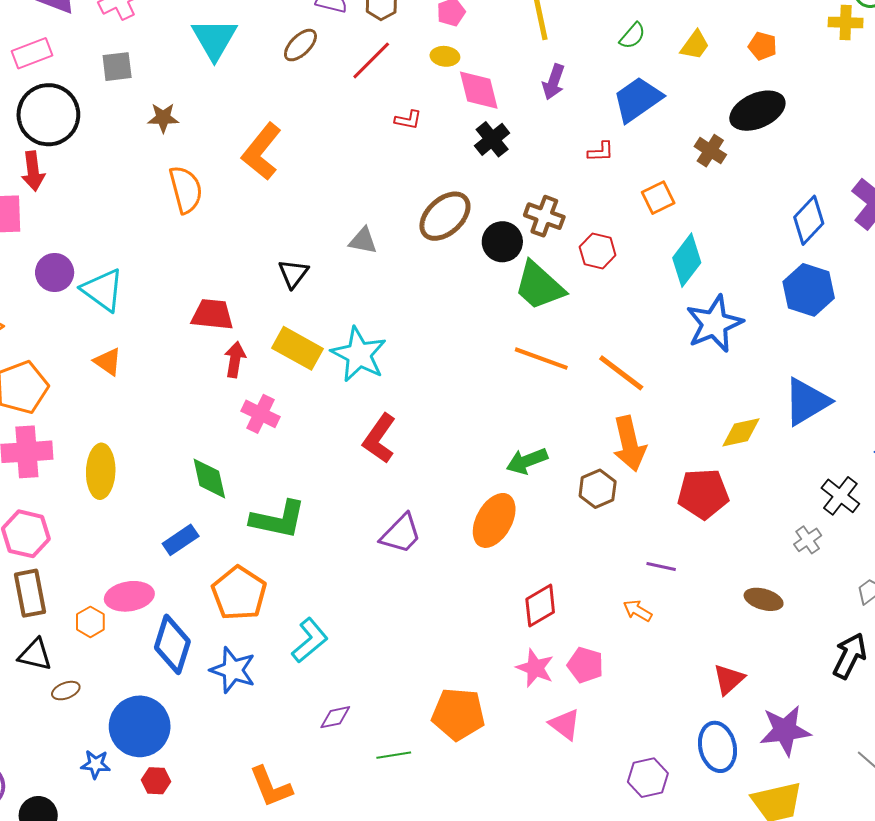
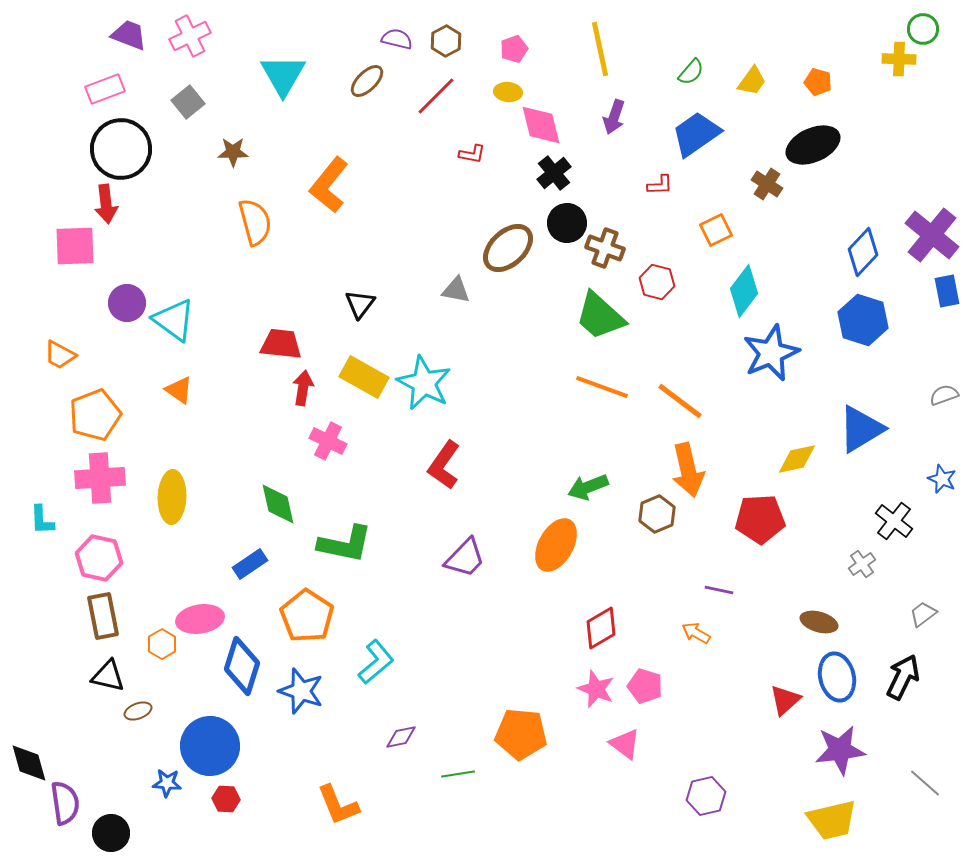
gray square: (117, 67) -> (188, 102), turned -32
gray triangle: (363, 241) -> (456, 290), moved
black circle: (502, 242) -> (567, 223), moved
blue ellipse: (717, 747) -> (837, 677), moved

